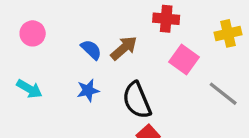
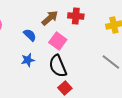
brown arrow: (124, 48) -> (50, 18), moved
pink square: (184, 59) -> (58, 41), moved

